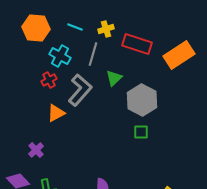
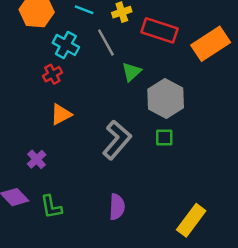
gray line: (93, 54) -> (106, 43), turned -45
gray L-shape: (80, 90) -> (117, 140), moved

